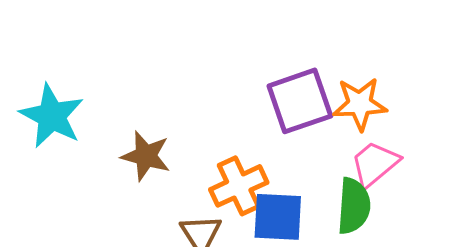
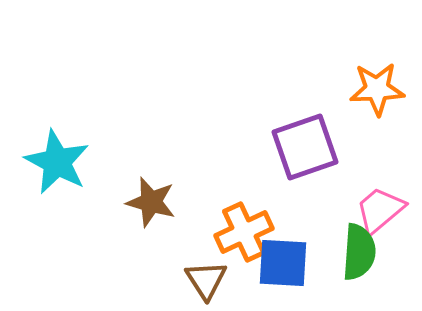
orange star: (360, 104) -> (377, 89), moved

